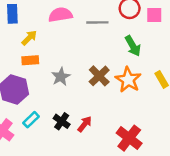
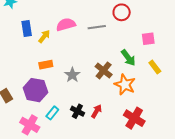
pink square: (154, 15) -> (148, 39), moved
yellow arrow: (29, 38) -> (44, 36), moved
green arrow: (133, 46) -> (128, 58), moved
orange star: (128, 80) -> (125, 85), moved

